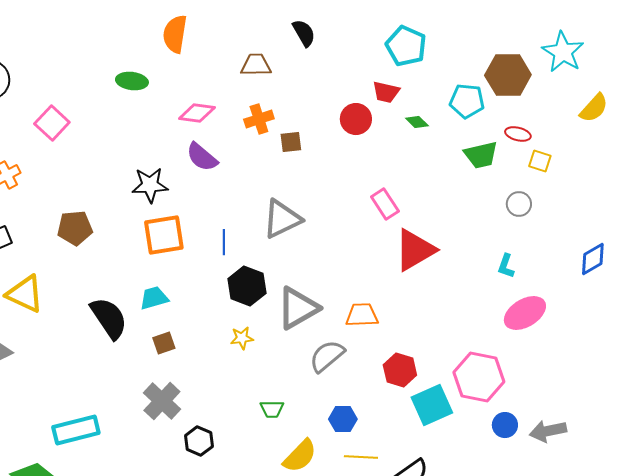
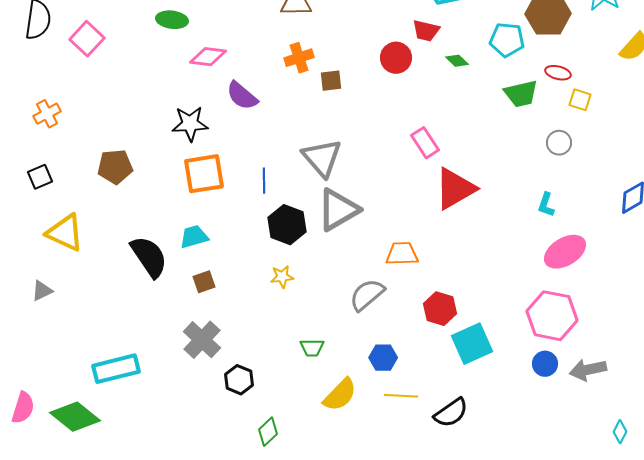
pink diamond: (197, 113) -> (208, 57), moved
pink square: (52, 123) -> (87, 39), moved
gray triangle: (282, 219) -> (322, 158), turned -45
gray triangle: (298, 308) -> (338, 210), moved
pink hexagon: (479, 377) -> (552, 316), moved

